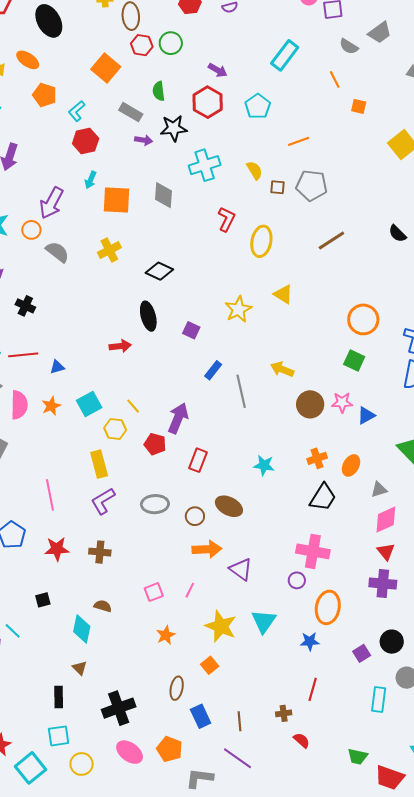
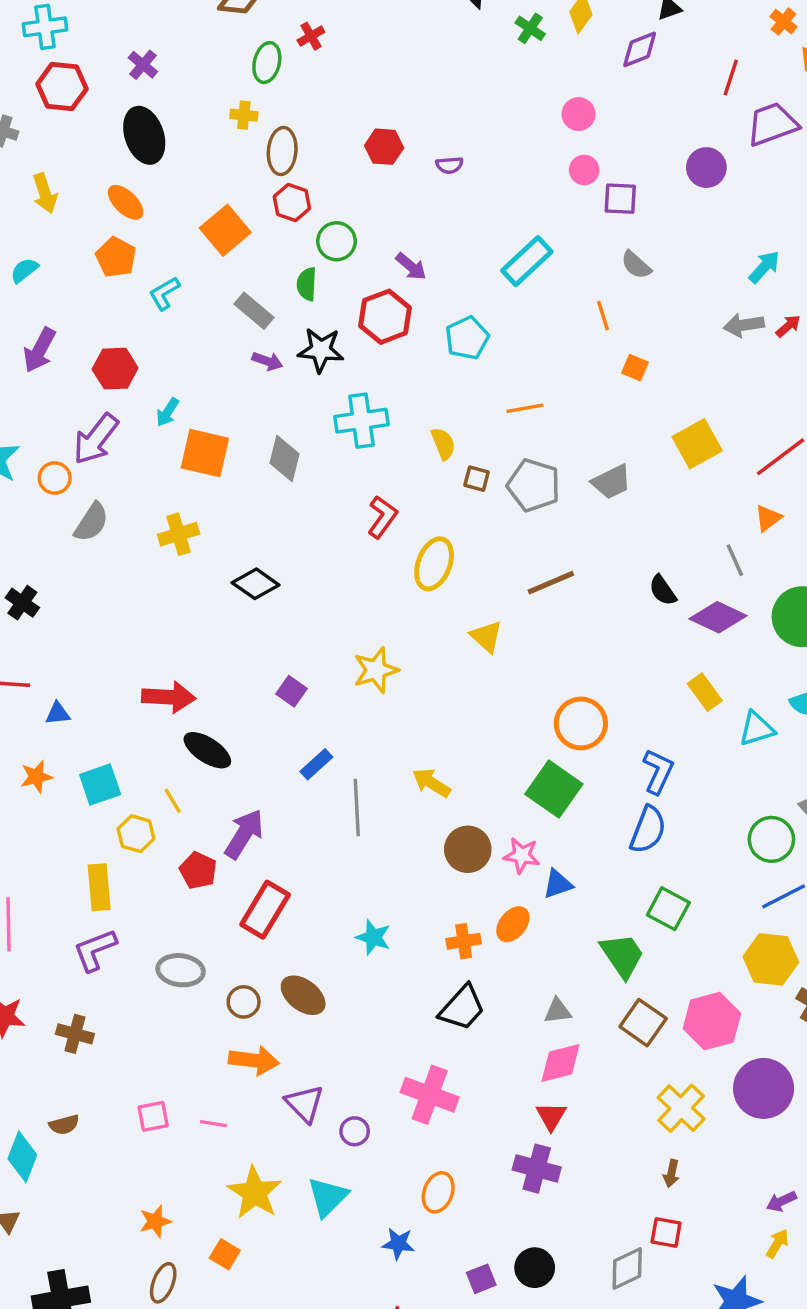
gray trapezoid: (380, 33) -> (611, 482), moved
green circle: (171, 43) -> (337, 241), moved
orange ellipse: (28, 60) -> (126, 202), moved
red hexagon: (86, 141) -> (115, 369), moved
gray semicircle: (57, 252) -> (91, 522), turned 75
yellow triangle: (283, 294) -> (486, 636), moved
black ellipse: (148, 316) -> (207, 750), moved, turned -52
red arrow: (120, 346) -> (169, 697), size x1.4
green square: (354, 360) -> (554, 789), size x1.5
red rectangle: (198, 460) -> (265, 910), size x1.4
orange ellipse: (351, 465) -> (513, 924), moved
purple circle: (297, 580) -> (355, 1131), moved
pink line: (190, 590) -> (214, 1124), turned 63
brown semicircle: (103, 606) -> (64, 1125), turned 138
orange ellipse: (328, 607) -> (438, 1192), size x0.7
orange star: (166, 635) -> (155, 1221), moved
orange square: (210, 665) -> (225, 1254), turned -30

